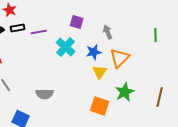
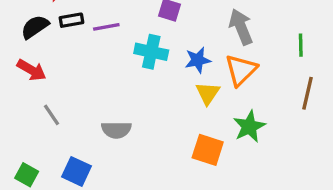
gray arrow: (108, 32) -> (241, 27), moved, size x1.5
green line: (156, 35) -> (301, 45), moved
cyan cross: (66, 47) -> (151, 52), turned -30
brown line: (160, 97) -> (307, 93), moved

